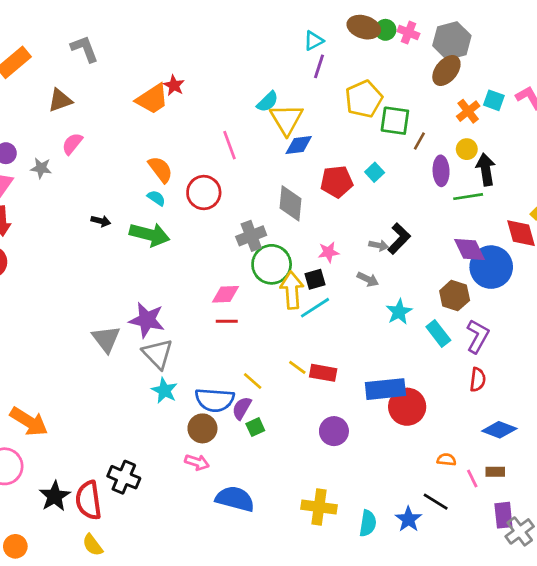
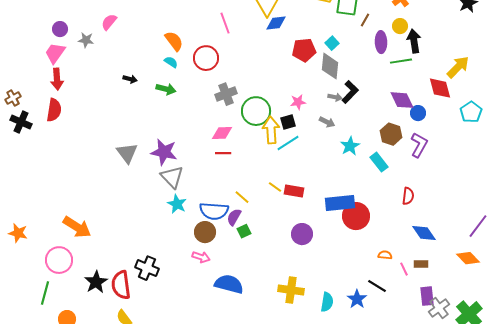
gray diamond: (291, 203) -> (330, 66), moved
green arrow: (150, 235) -> (166, 89), size x0.7
gray cross: (251, 236) -> (226, 94), moved
blue circle: (491, 267) -> (418, 113), size x0.5
purple L-shape: (478, 336) -> (419, 145), moved
gray triangle: (106, 339) -> (127, 153), moved
blue diamond: (499, 430) -> (424, 233), turned 35

